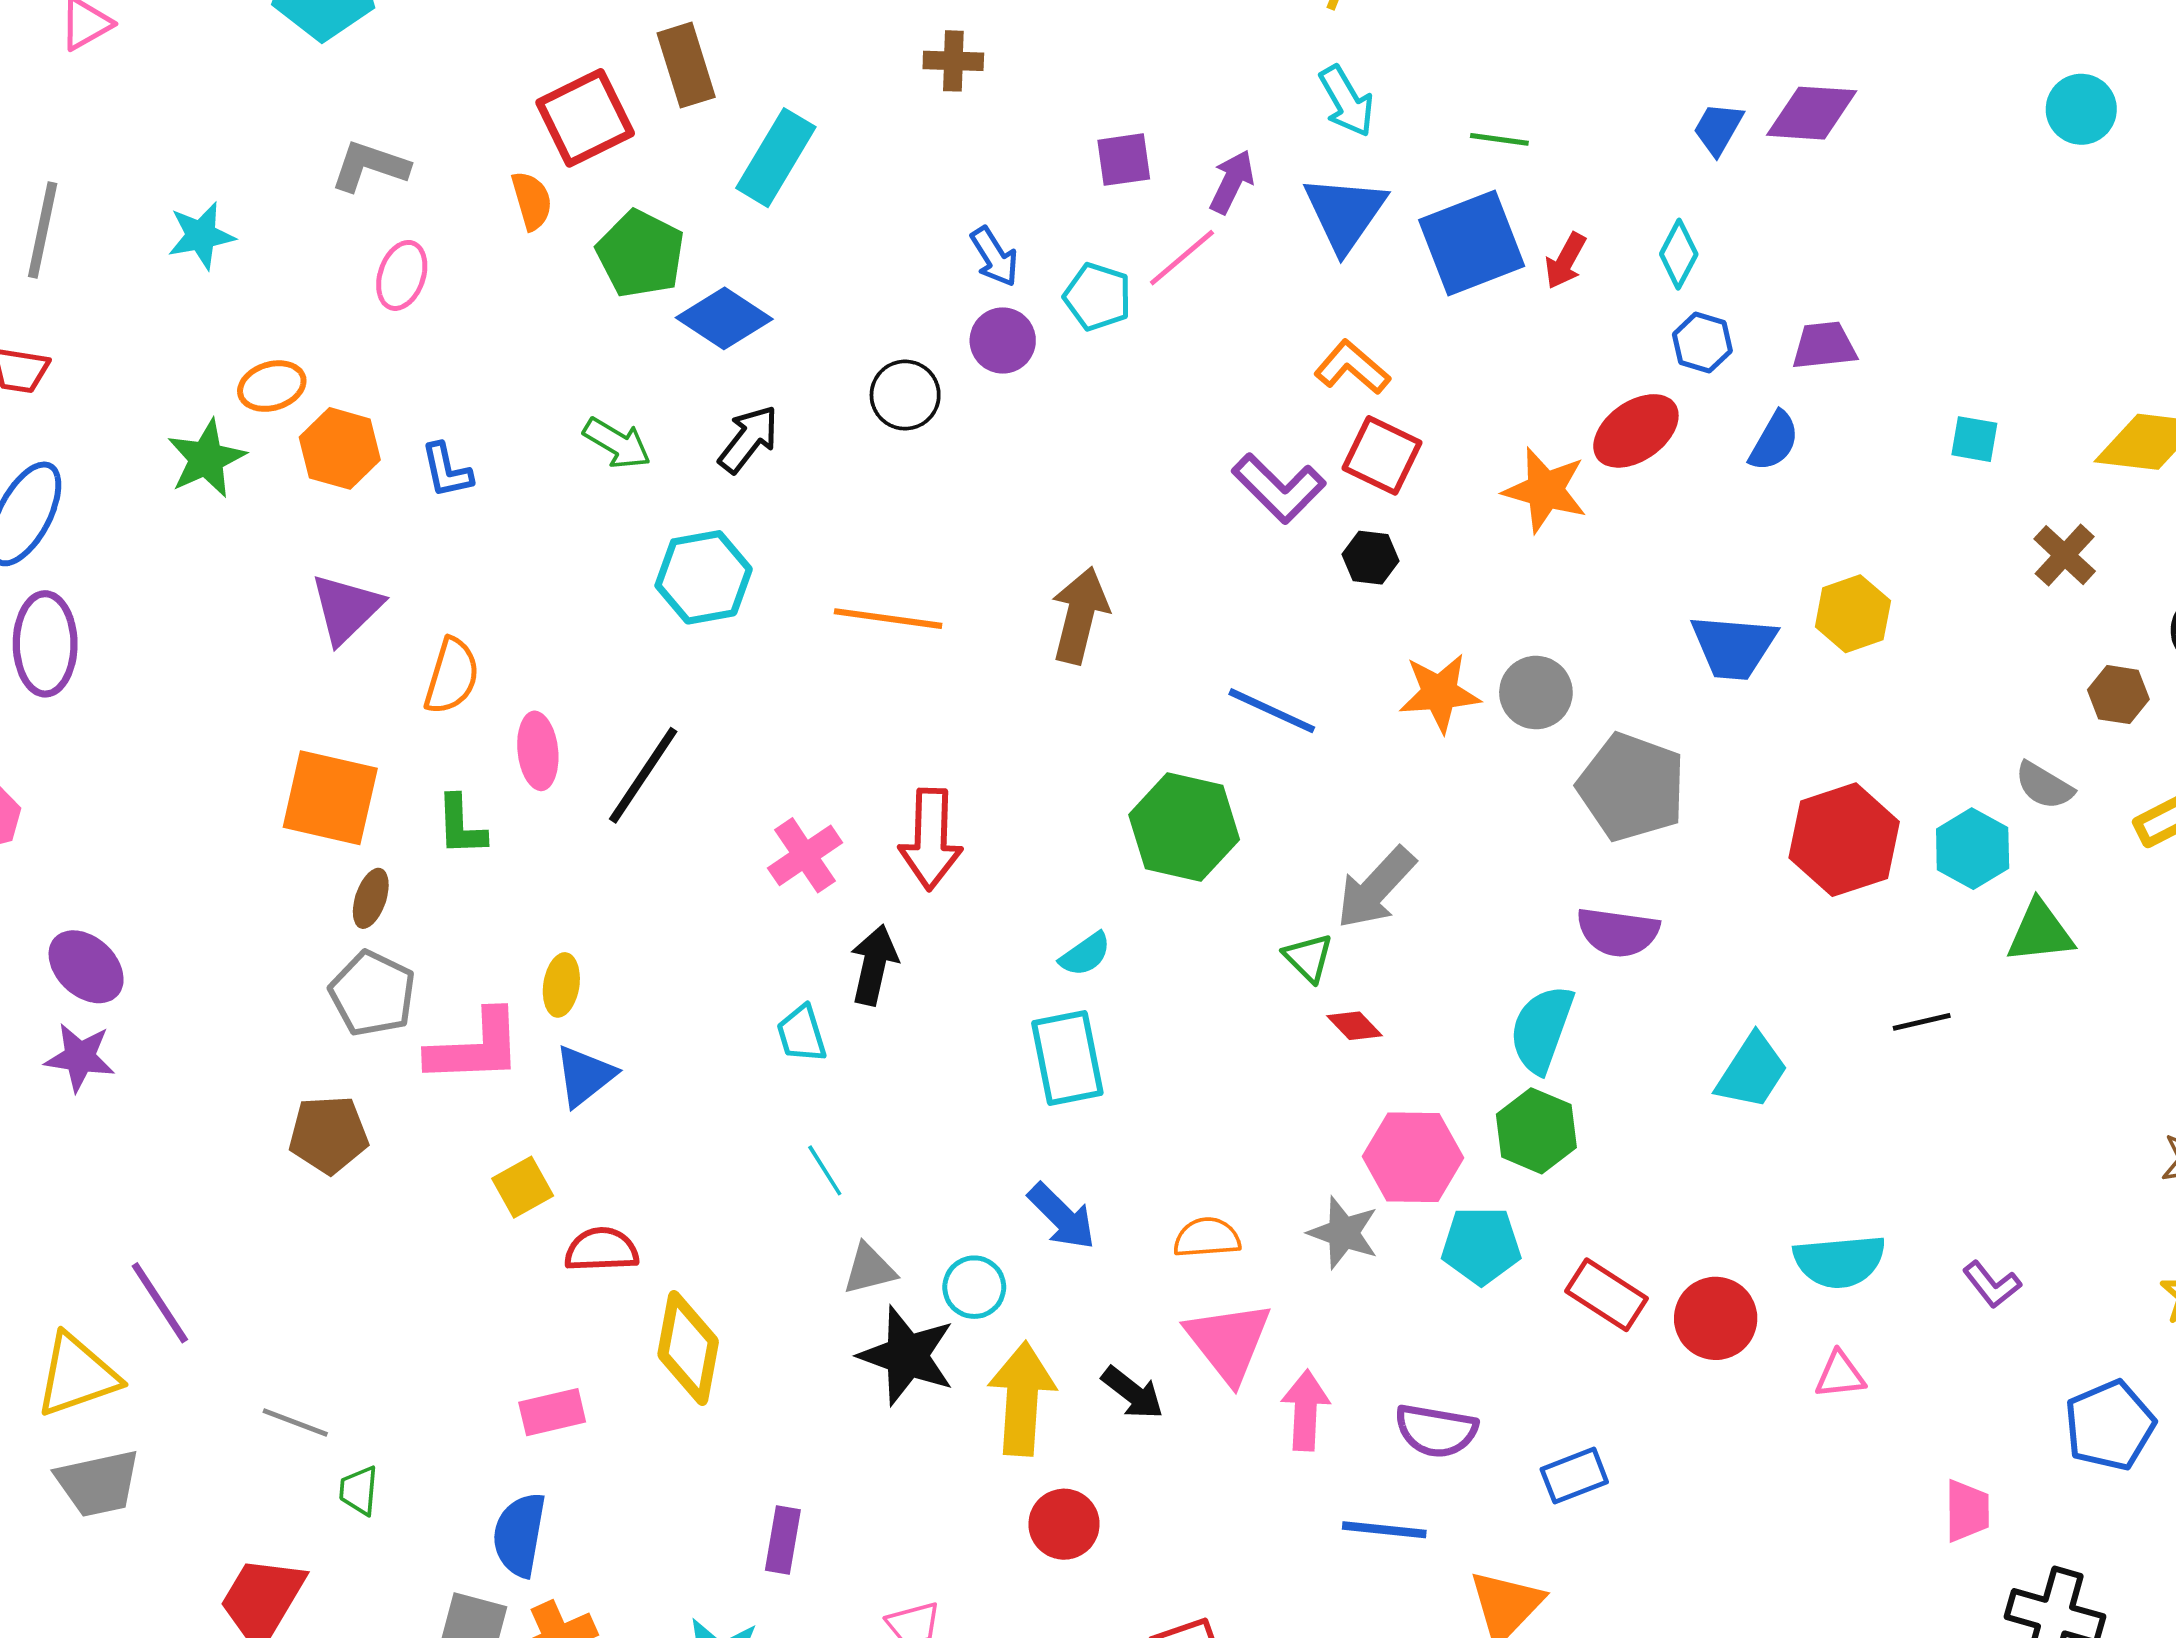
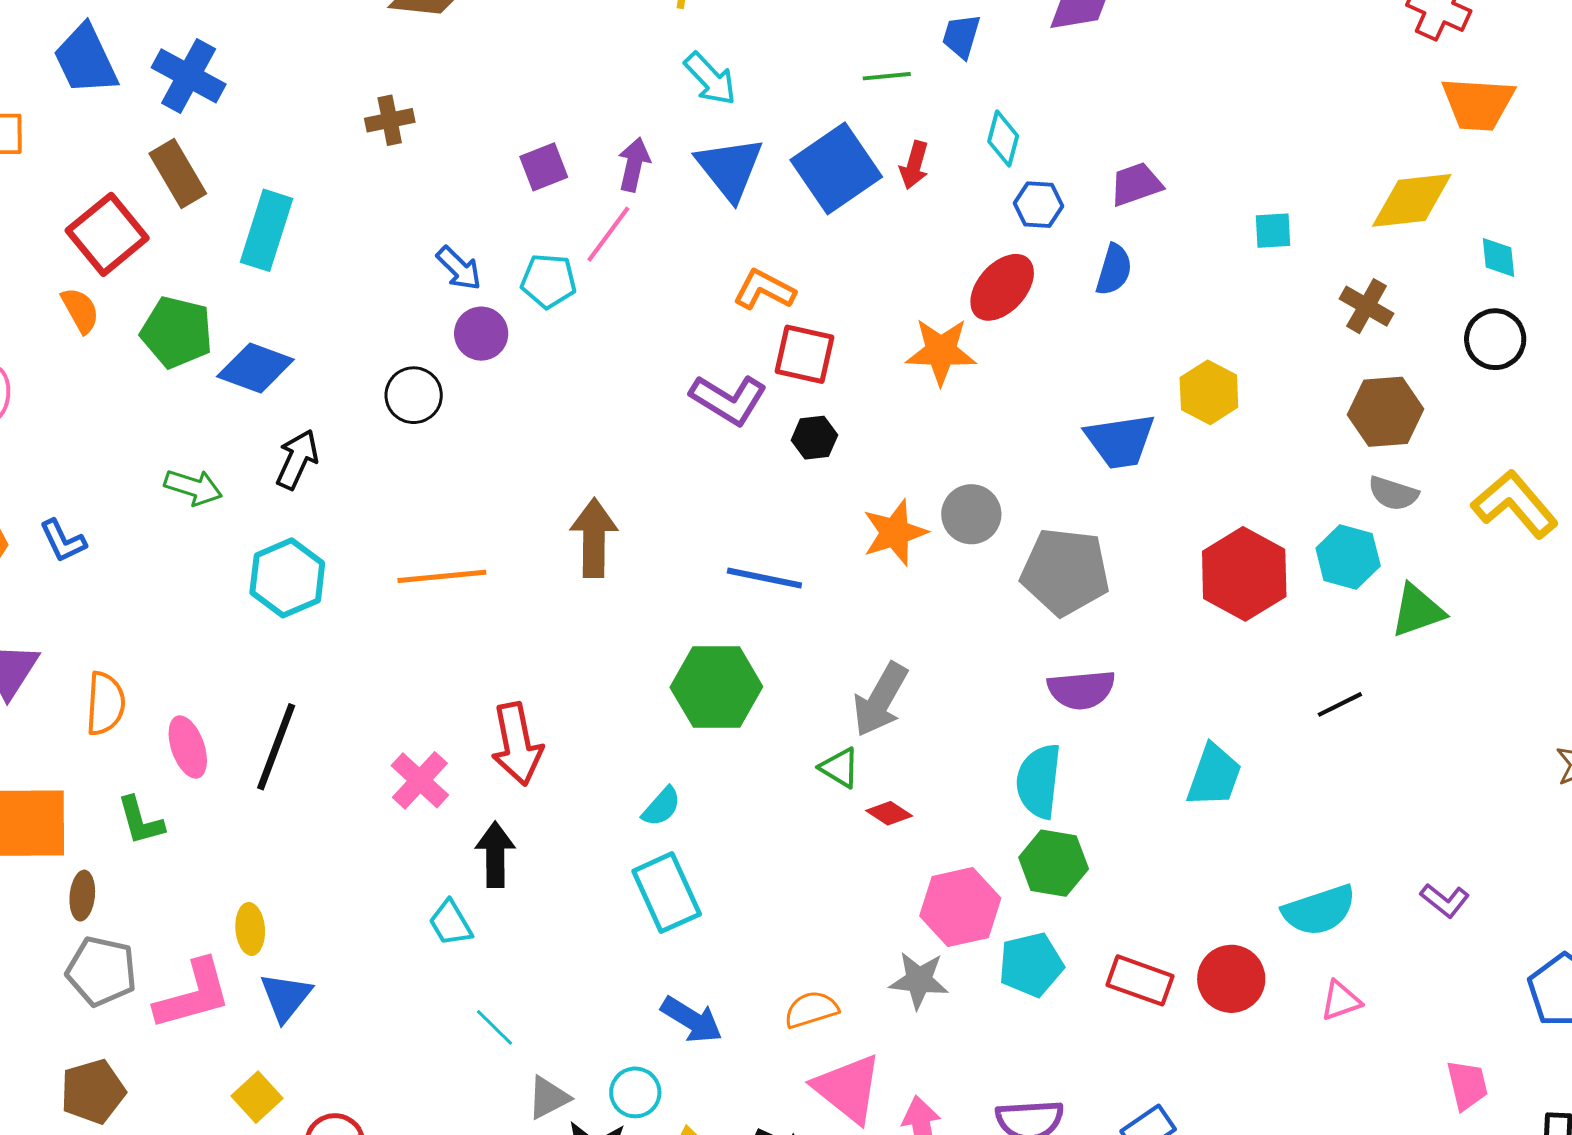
blue trapezoid: (1718, 129) -> (961, 36), moved
green line: (1499, 139) -> (887, 76), moved
brown hexagon: (2118, 695) -> (1386, 412), moved, size x1.5

